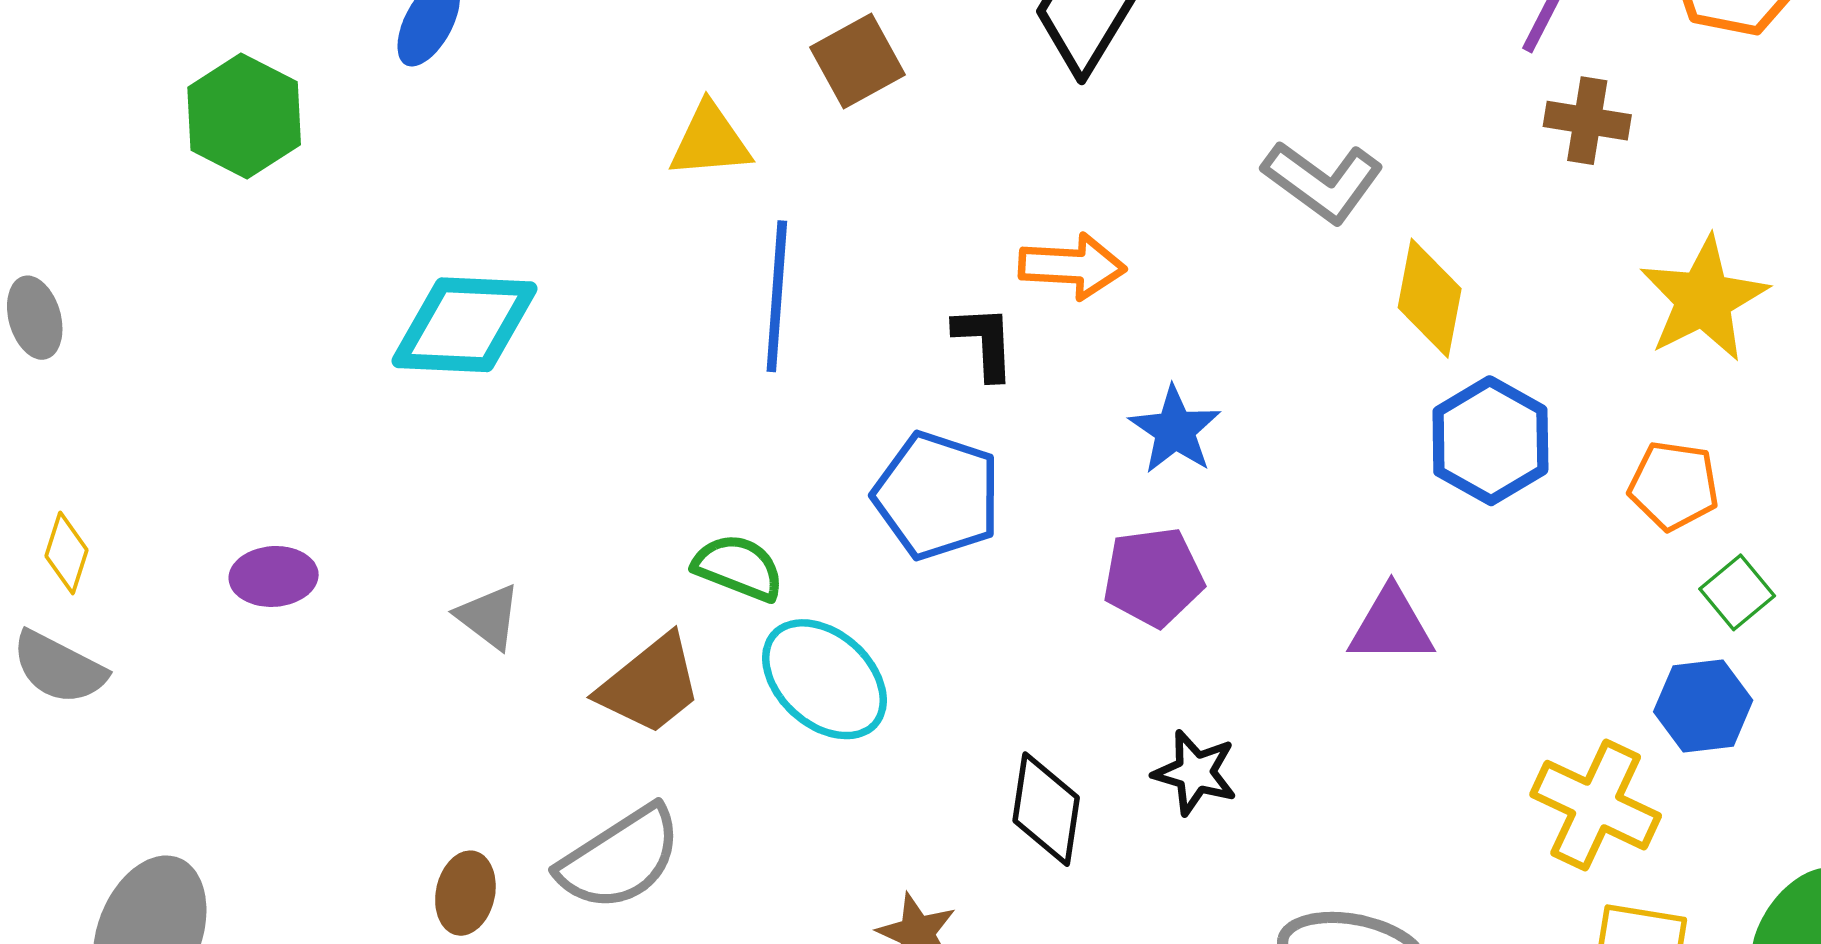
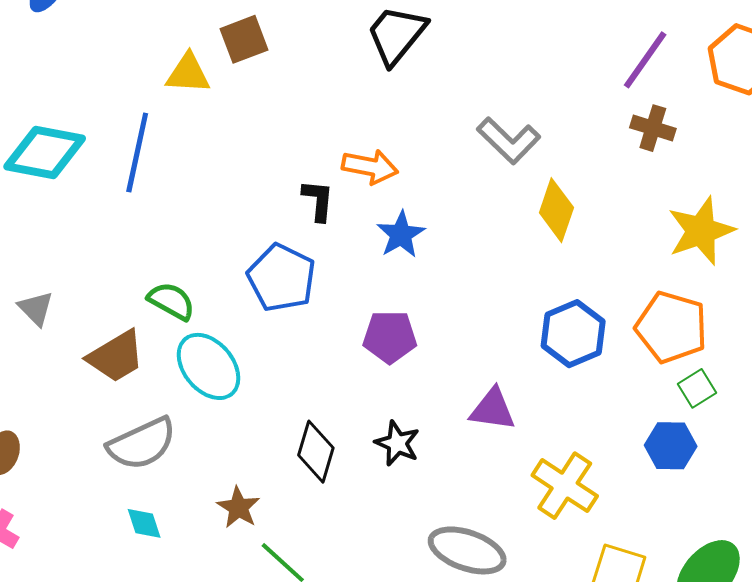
brown square: (858, 61) -> (244, 39), moved
blue line: (777, 296) -> (137, 152), moved
blue star: (1175, 430) -> (401, 234), moved
blue hexagon: (1490, 441) -> (573, 334), moved
orange pentagon: (1674, 486) -> (671, 327), size x1.5
purple triangle: (1391, 626) -> (493, 409), moved
yellow cross: (1596, 805) -> (565, 486), moved
gray semicircle: (620, 858) -> (142, 444), moved

